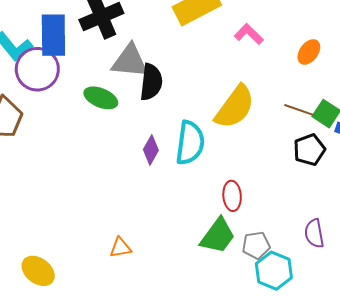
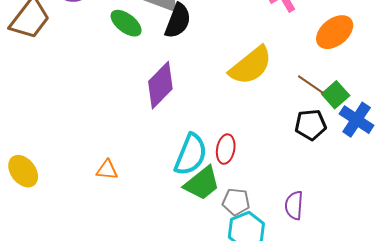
orange ellipse: (309, 52) -> (335, 32), size x1.5
cyan semicircle: (190, 143) -> (191, 155), moved
purple diamond: (151, 150) -> (160, 85), size x1.6

